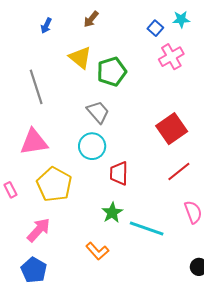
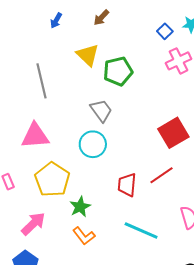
red line: (179, 171) -> (162, 175), moved
red trapezoid: (119, 173) -> (127, 185), moved
green star: (112, 213) -> (80, 207), moved
orange L-shape: (97, 251) -> (84, 236), moved

